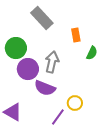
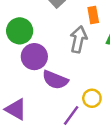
gray arrow: (52, 62) -> (78, 39), moved

